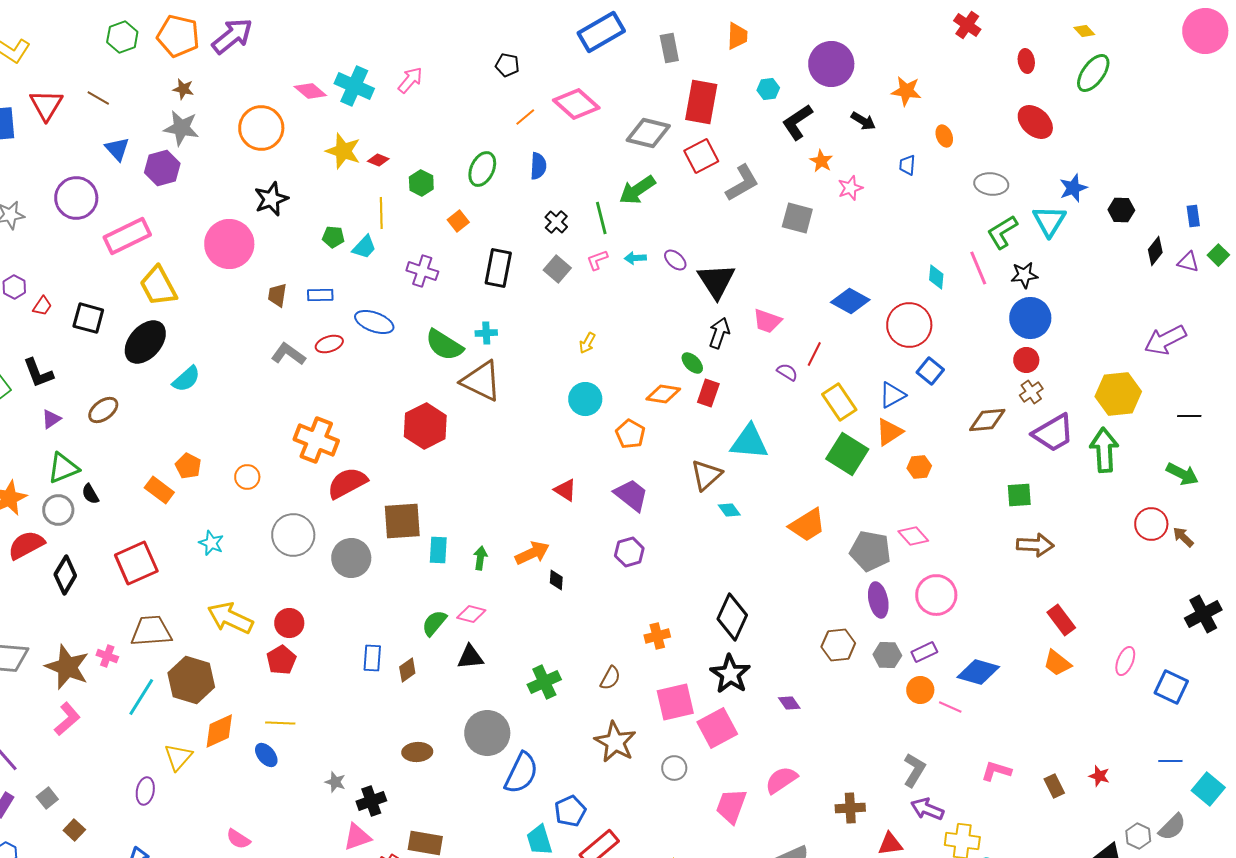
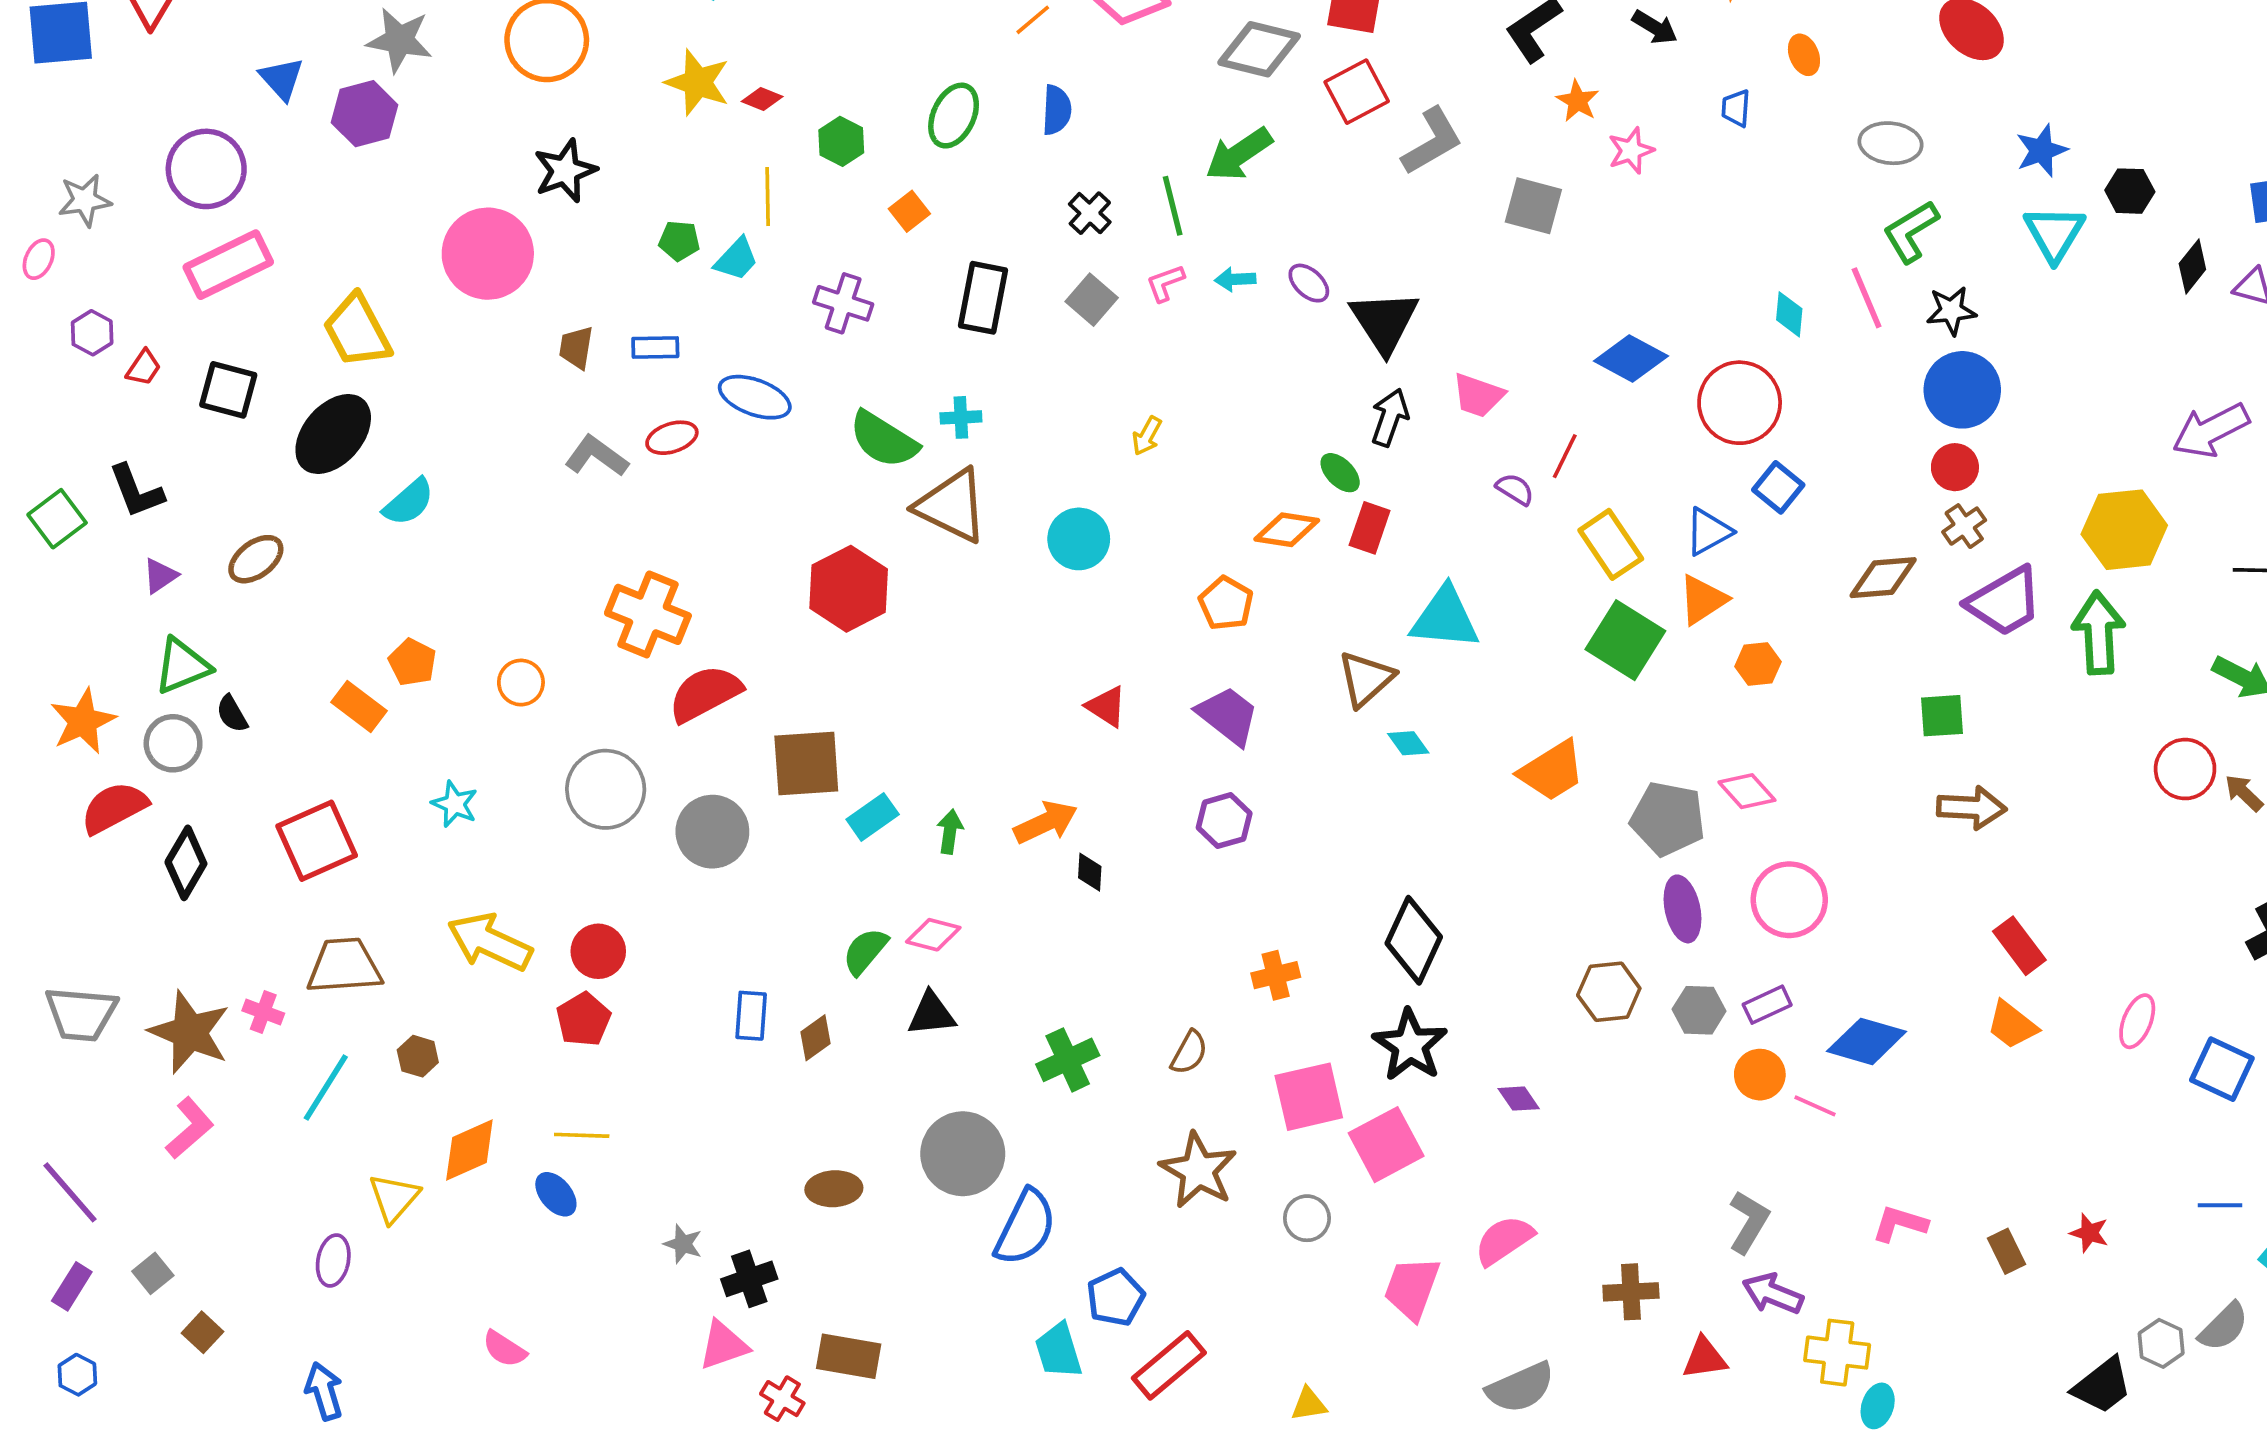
cyan triangle: (1049, 221) -> (2054, 233), moved
pink rectangle: (127, 236) -> (228, 265), moved
cyan circle: (585, 399) -> (1079, 539), moved
cyan rectangle: (438, 550) -> (873, 817), turned 52
brown hexagon: (191, 680) -> (418, 1056), size x0.5

